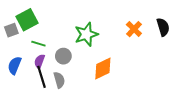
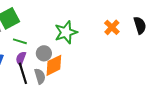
orange diamond: (103, 69) -> (54, 65), moved

